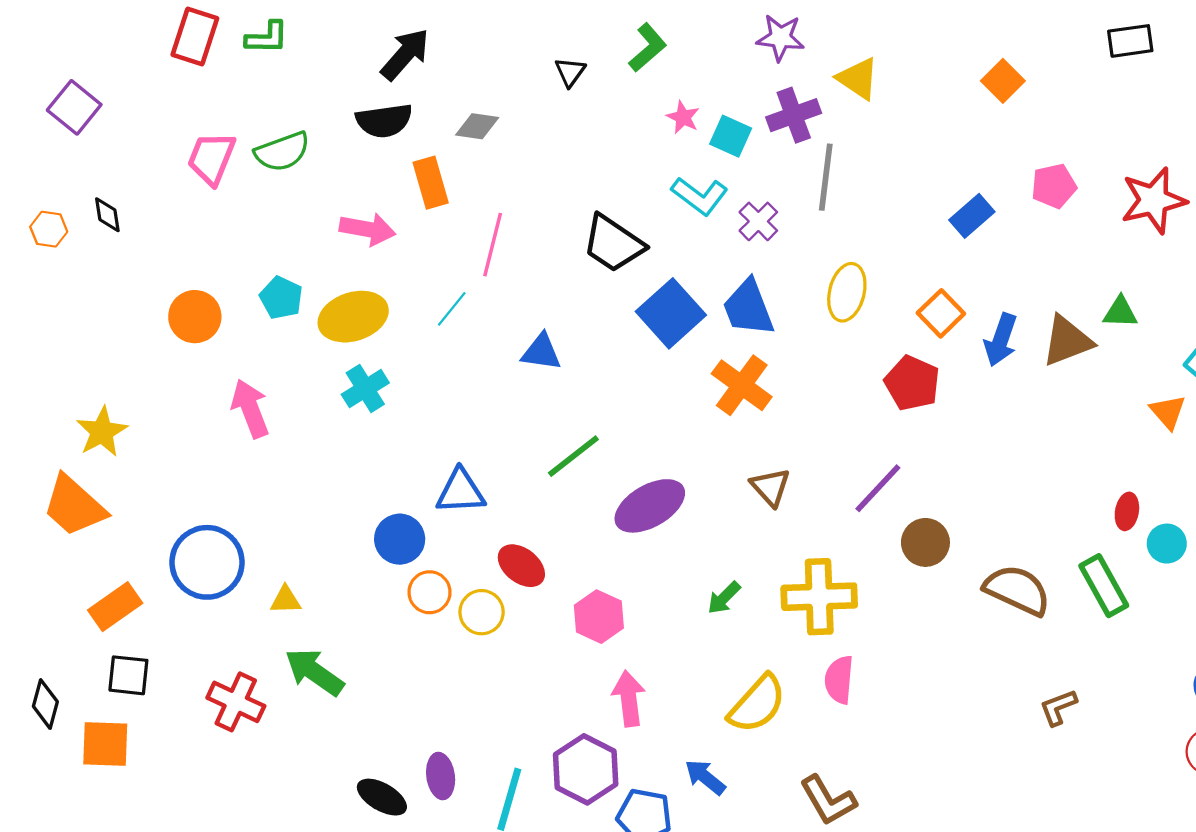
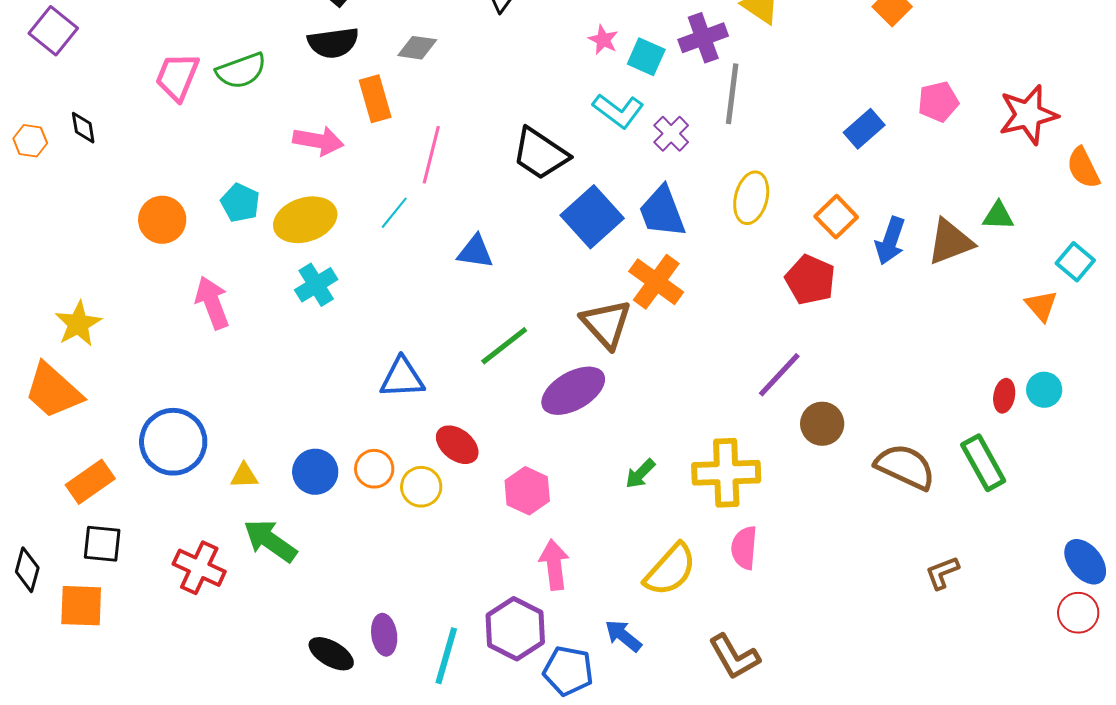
brown triangle: (770, 487) -> (606, 324), moved, size x1.4
blue circle: (400, 539) -> (315, 472), moved
cyan circle: (1167, 544) -> (1044, 390), moved

